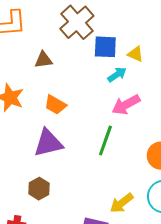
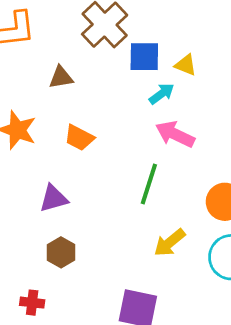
pink arrow: (126, 105) -> (175, 134), turned 56
purple triangle: (48, 143) -> (53, 198), moved, size x0.7
yellow arrow: (122, 203) -> (170, 243), moved

